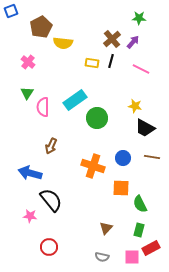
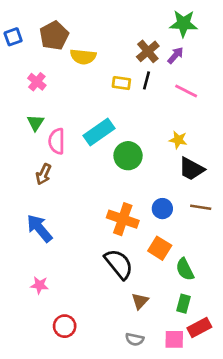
blue square: (11, 11) -> (13, 37), moved
green star: (139, 18) -> (183, 24), size x1.5
brown arrow: (51, 146) -> (43, 174), moved
blue arrow: (30, 173) -> (40, 228), turned 35
orange square: (121, 188) -> (160, 248), turned 30
black semicircle: (51, 200) -> (119, 264), moved

